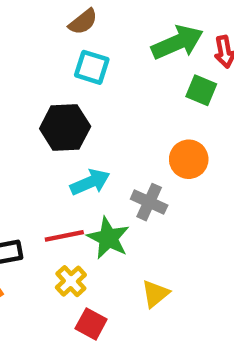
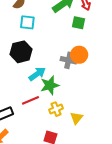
gray cross: (149, 202) -> (68, 60), moved
green star: (108, 238) -> (50, 85), moved, turned -30
yellow cross: (71, 281) -> (56, 109), moved, turned 32

